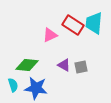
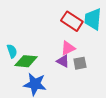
pink triangle: (50, 35) -> (68, 48), moved
cyan semicircle: (13, 85) -> (12, 51), moved

